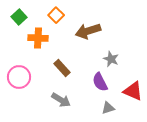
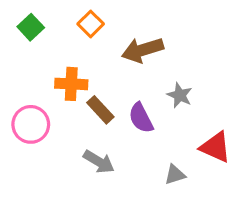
orange cross: (38, 38) -> (71, 84), moved
purple semicircle: (100, 82) -> (141, 118), moved

